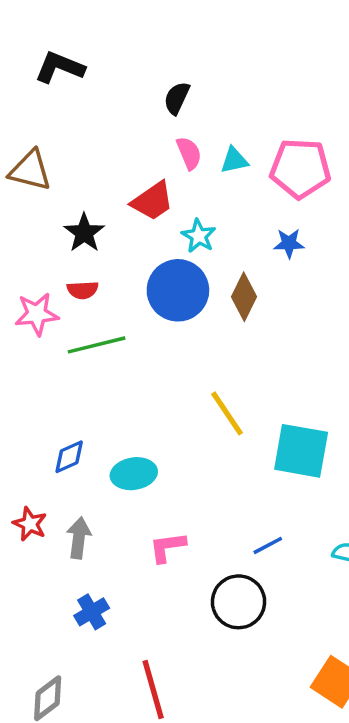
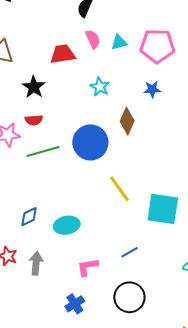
red trapezoid: (152, 201) -> (63, 54), moved, turned -152
blue circle: (178, 290) -> (90, 142), moved
blue line: (268, 545) -> (130, 252), moved
blue cross: (92, 612) -> (75, 304), moved

